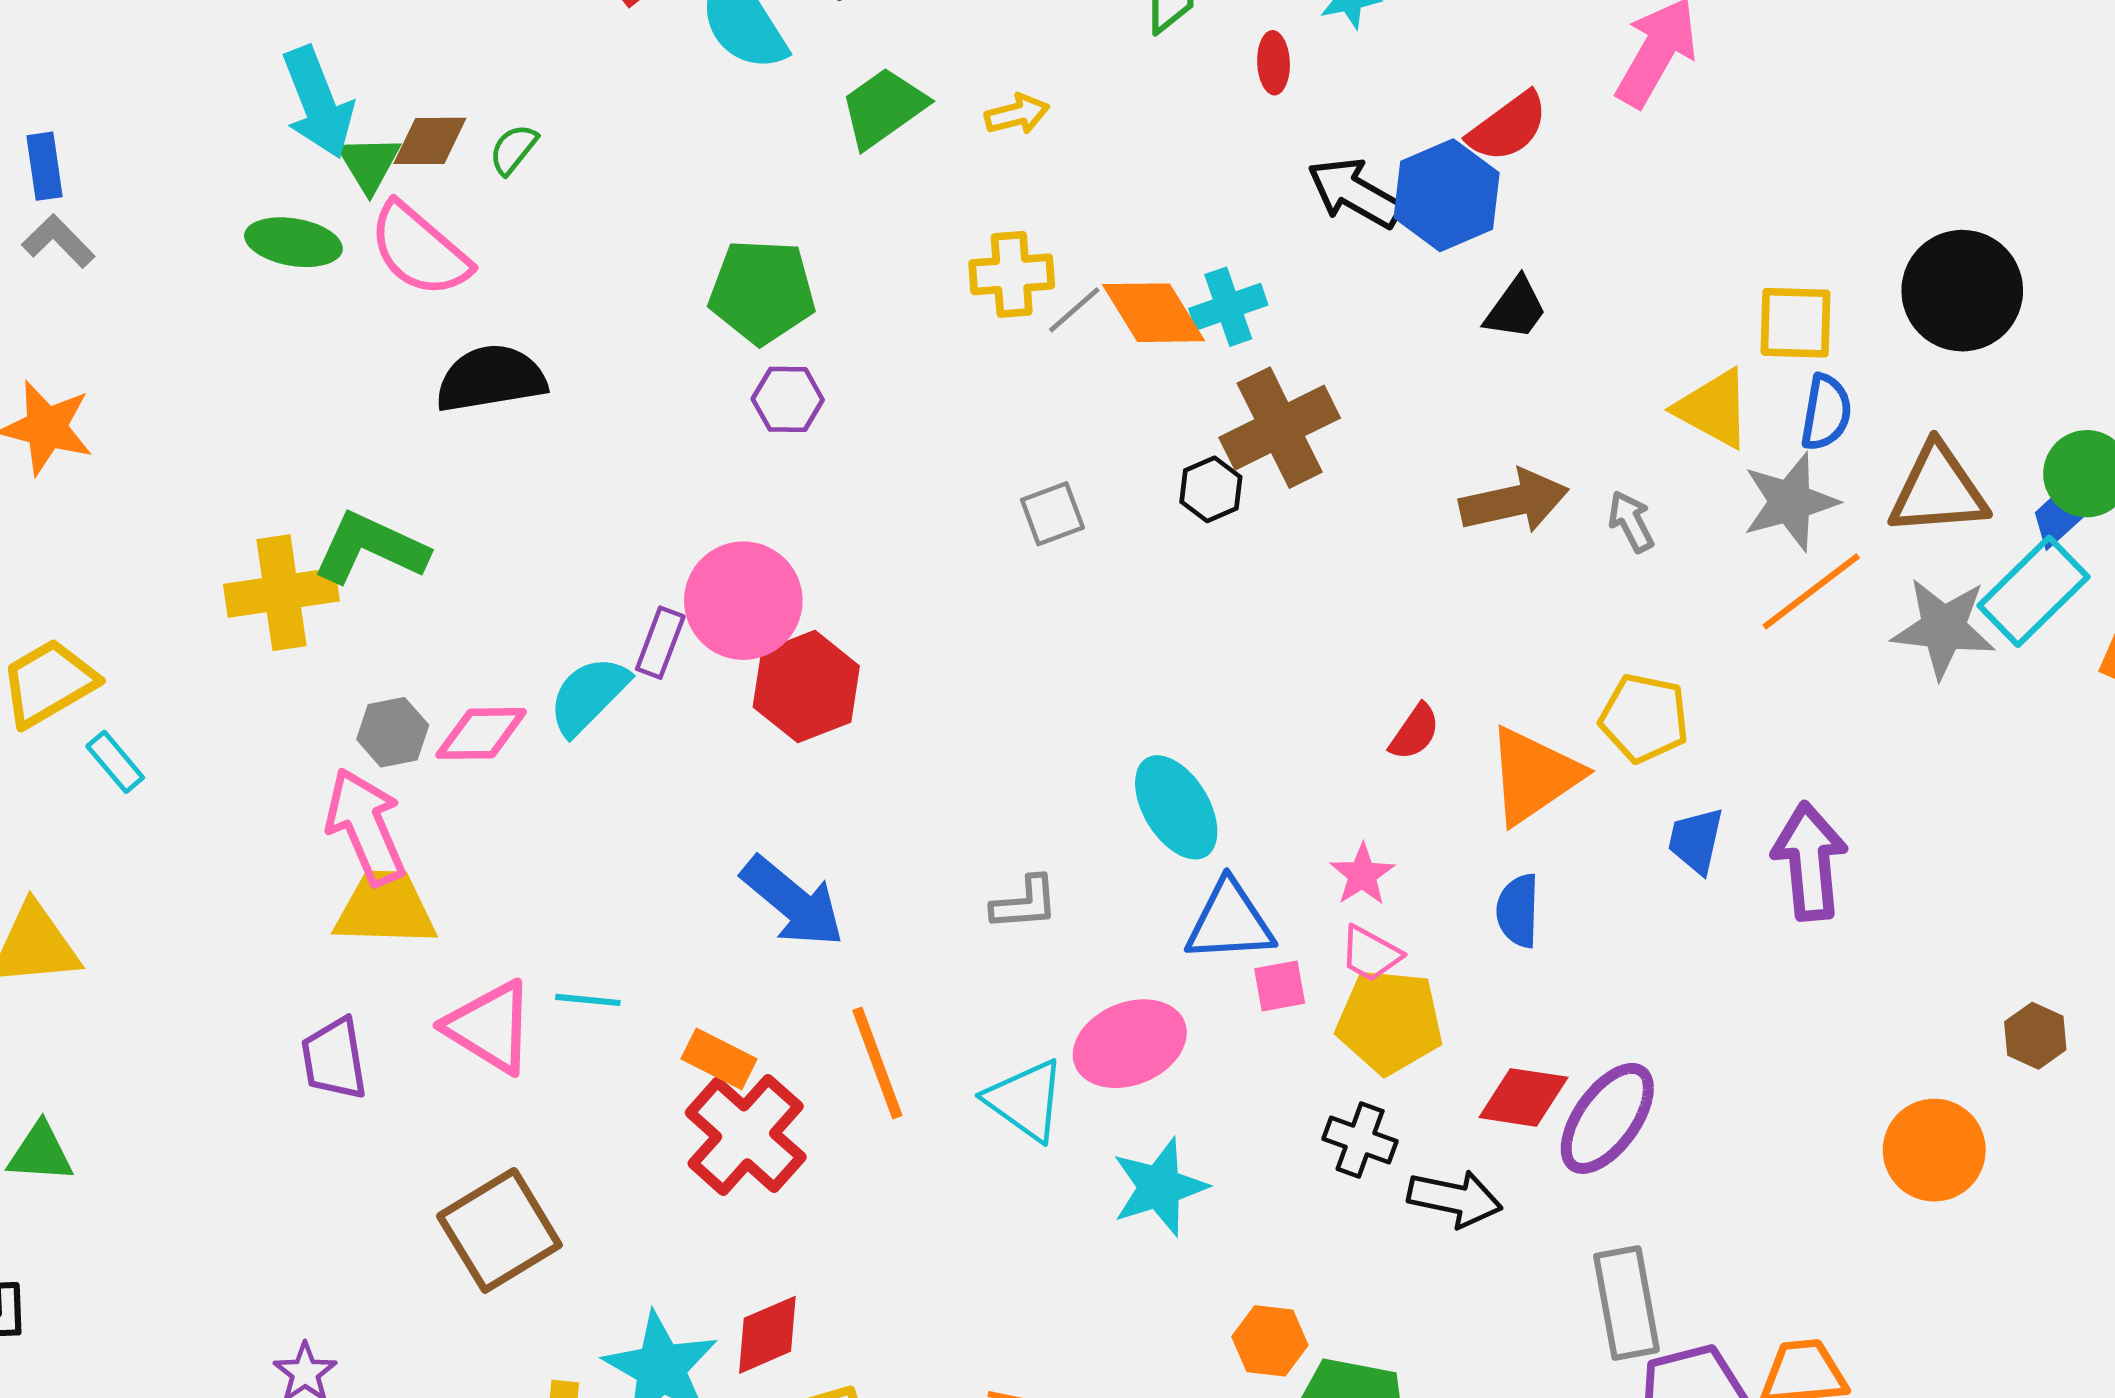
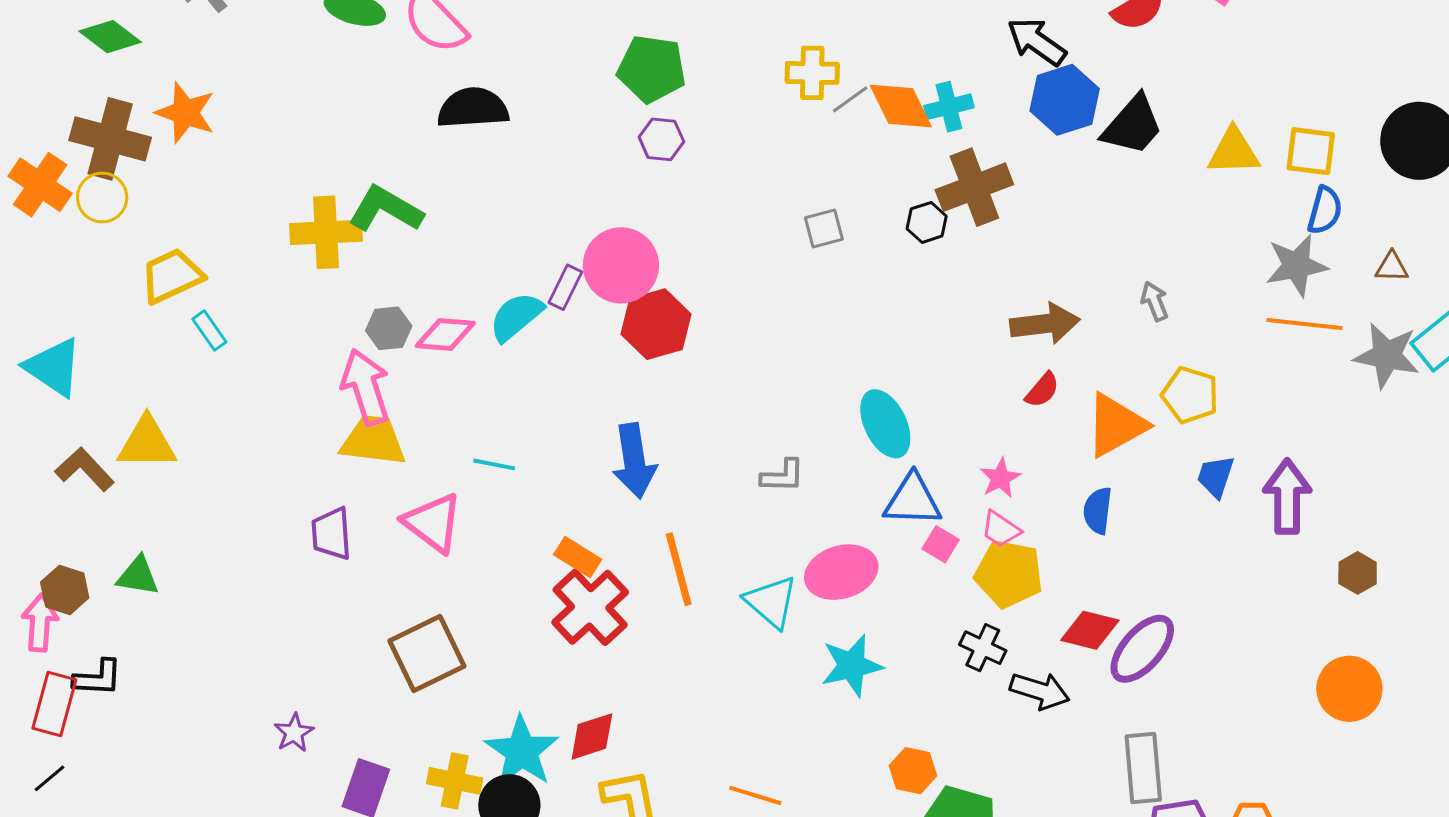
blue hexagon: (1447, 195) -> (1065, 100), moved
black trapezoid: (1516, 309) -> (1133, 125), size x1.5
yellow triangle: (1713, 409) -> (1234, 151), moved, turned -36
brown triangle: (1938, 490) -> (1392, 267), size x0.5
brown arrow: (1514, 501) -> (1045, 324), moved
gray arrow: (1631, 522) -> (1155, 301), moved
orange line: (1811, 591) -> (1304, 324), turned 38
blue arrow: (793, 902) -> (634, 461), turned 36
pink square: (1280, 986) -> (941, 544), turned 36
cyan line: (588, 1000) -> (494, 464), moved
brown hexagon: (2035, 1036) -> (1358, 573), moved

